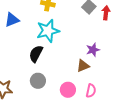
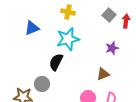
purple star: (93, 50) -> (112, 48), moved
gray circle: (38, 81) -> (42, 84), moved

